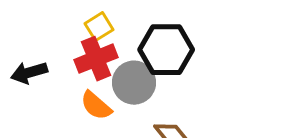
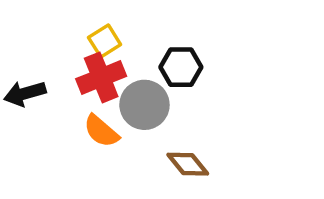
black hexagon: (166, 50) -> (181, 67), size x0.7

